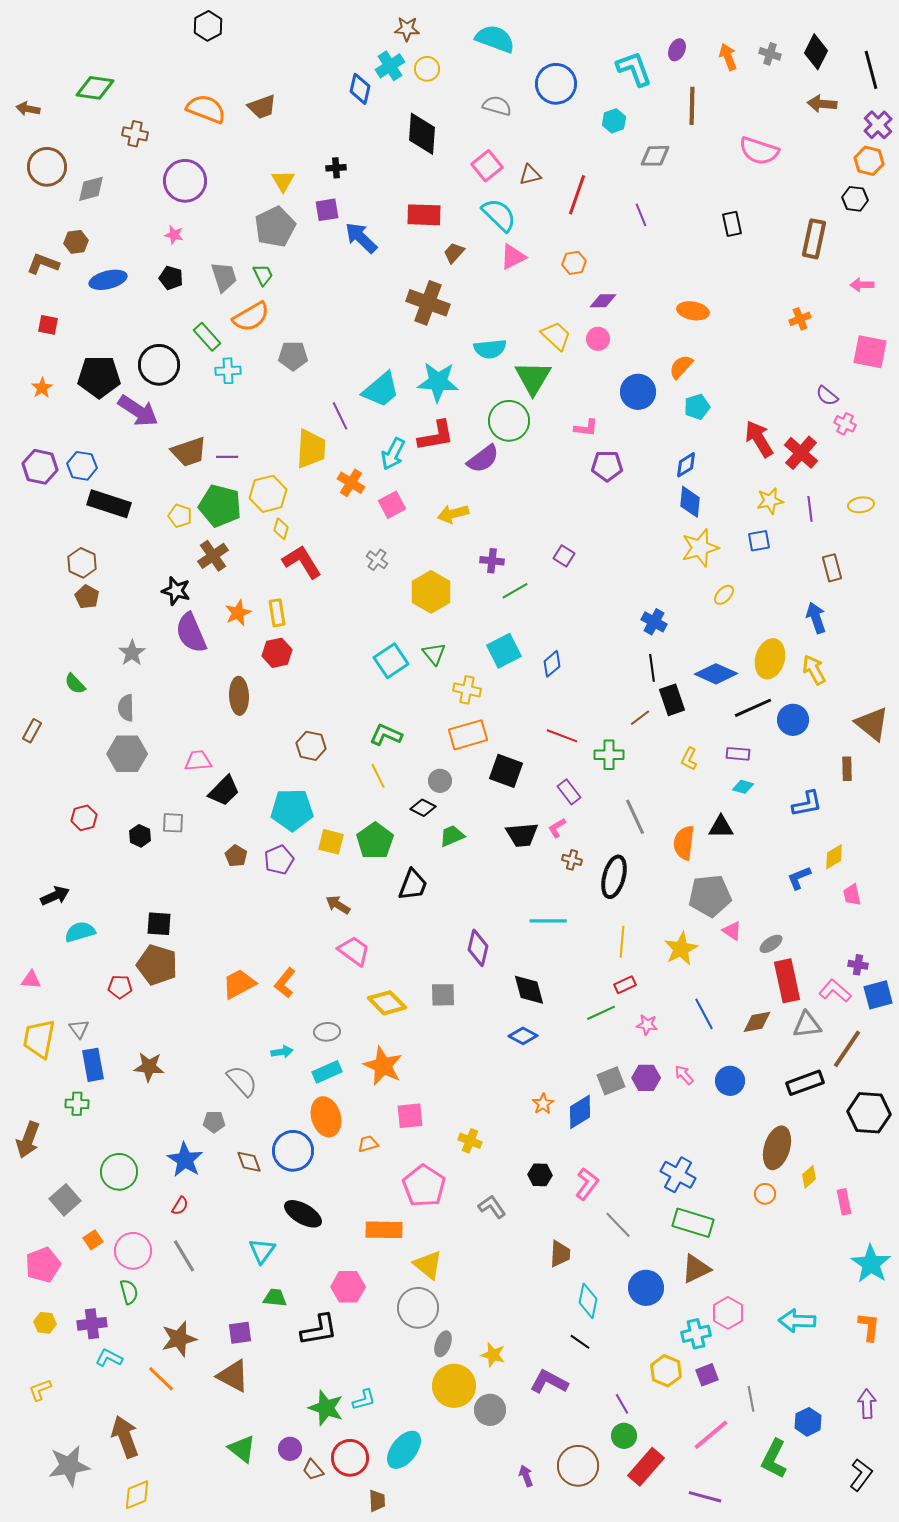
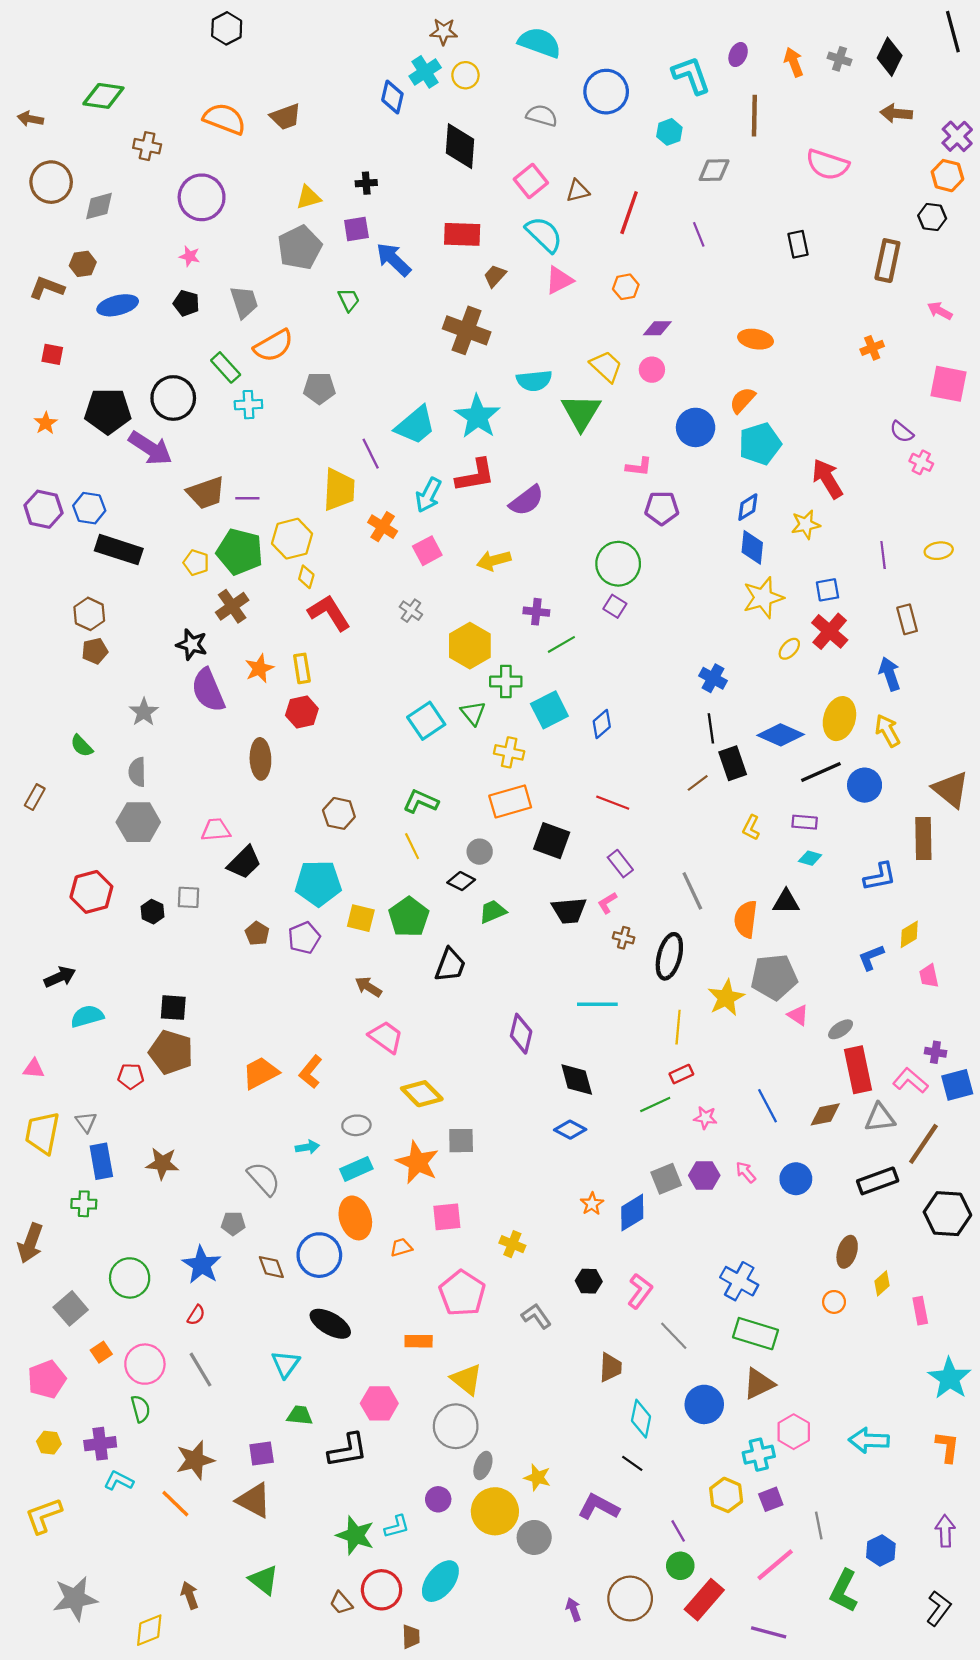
black line: (871, 70) -> (953, 32), moved
yellow triangle: (283, 181) -> (308, 197), turned 45
green trapezoid: (263, 275) -> (349, 300), moved
pink arrow: (862, 285) -> (940, 311), turned 30
cyan star: (438, 382) -> (477, 417), turned 30
cyan pentagon: (697, 407) -> (760, 444), size x1.5
green circle: (509, 421) -> (618, 564), moved
red cross: (801, 453) -> (830, 631), moved
yellow star: (770, 501) -> (806, 524), moved
brown pentagon: (87, 597) -> (95, 651), turned 30
green cross: (609, 755) -> (506, 681), moved
brown rectangle: (847, 769) -> (923, 839), size x1.6
red hexagon: (84, 818) -> (91, 892), size x1.5
yellow star: (681, 949) -> (726, 998), moved
gray square: (443, 995) -> (461, 1141), moved
brown ellipse: (777, 1148) -> (847, 1252), size x0.7
orange rectangle: (384, 1230) -> (419, 1341), size x0.7
yellow L-shape: (40, 1390) -> (43, 1516), size x1.5
brown arrow: (125, 1437) -> (190, 1595), moved, size x0.6
purple circle: (290, 1449) -> (438, 1499), moved

